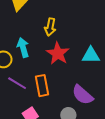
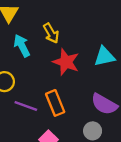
yellow arrow: (50, 27) -> (51, 33), turned -30
cyan arrow: (23, 47) -> (22, 46), moved

